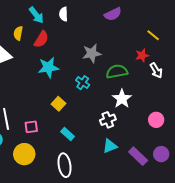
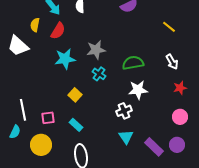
gray star: (92, 53) -> (96, 50), moved
red star: (142, 55) -> (180, 88), moved
white star: (122, 99) -> (138, 90), turned 30
pink circle: (156, 120) -> (180, 117), moved
cyan rectangle: (68, 134) -> (76, 125), moved
cyan triangle: (110, 146) -> (126, 137), turned -42

